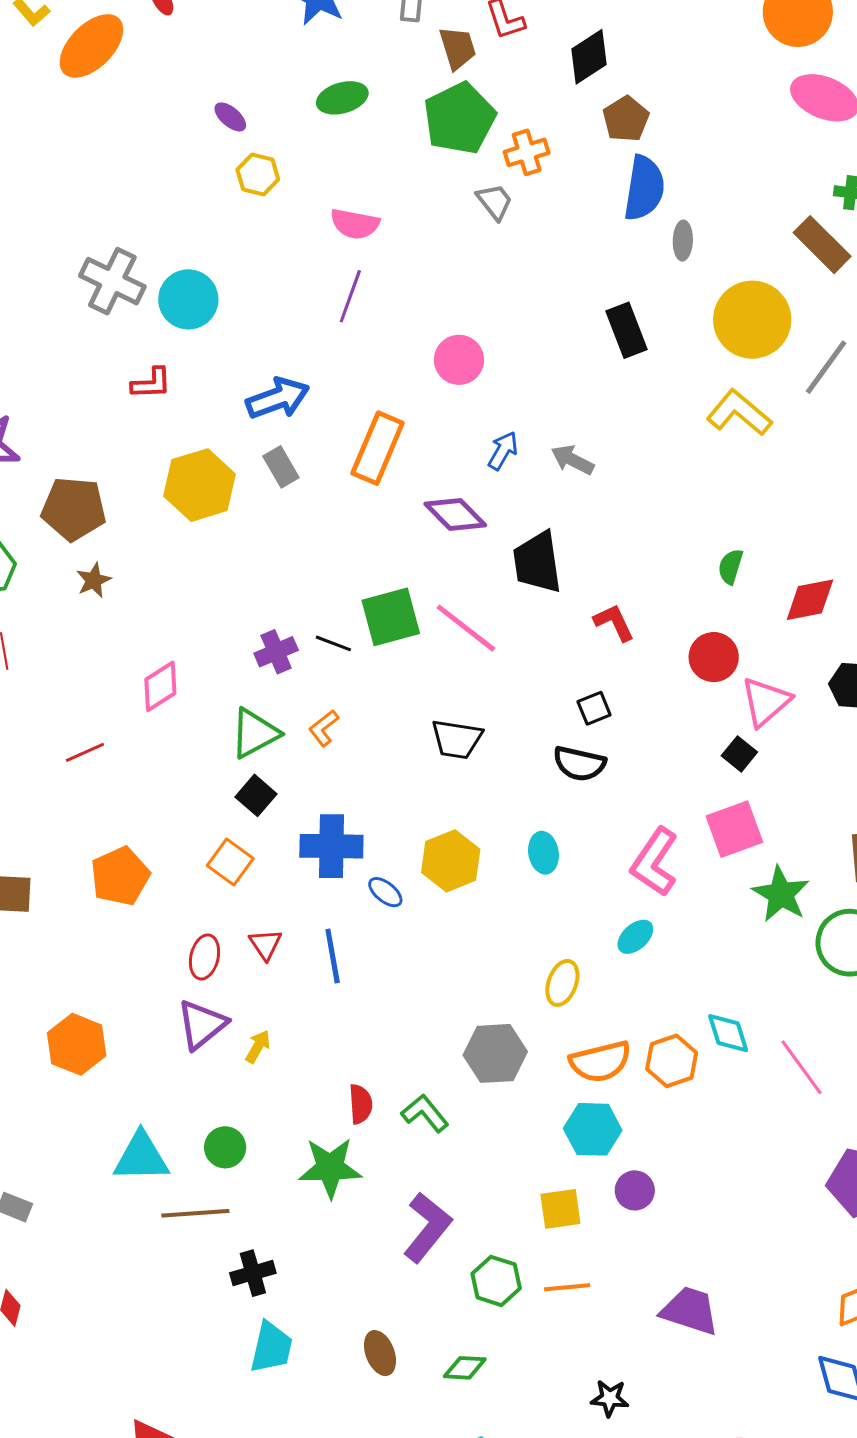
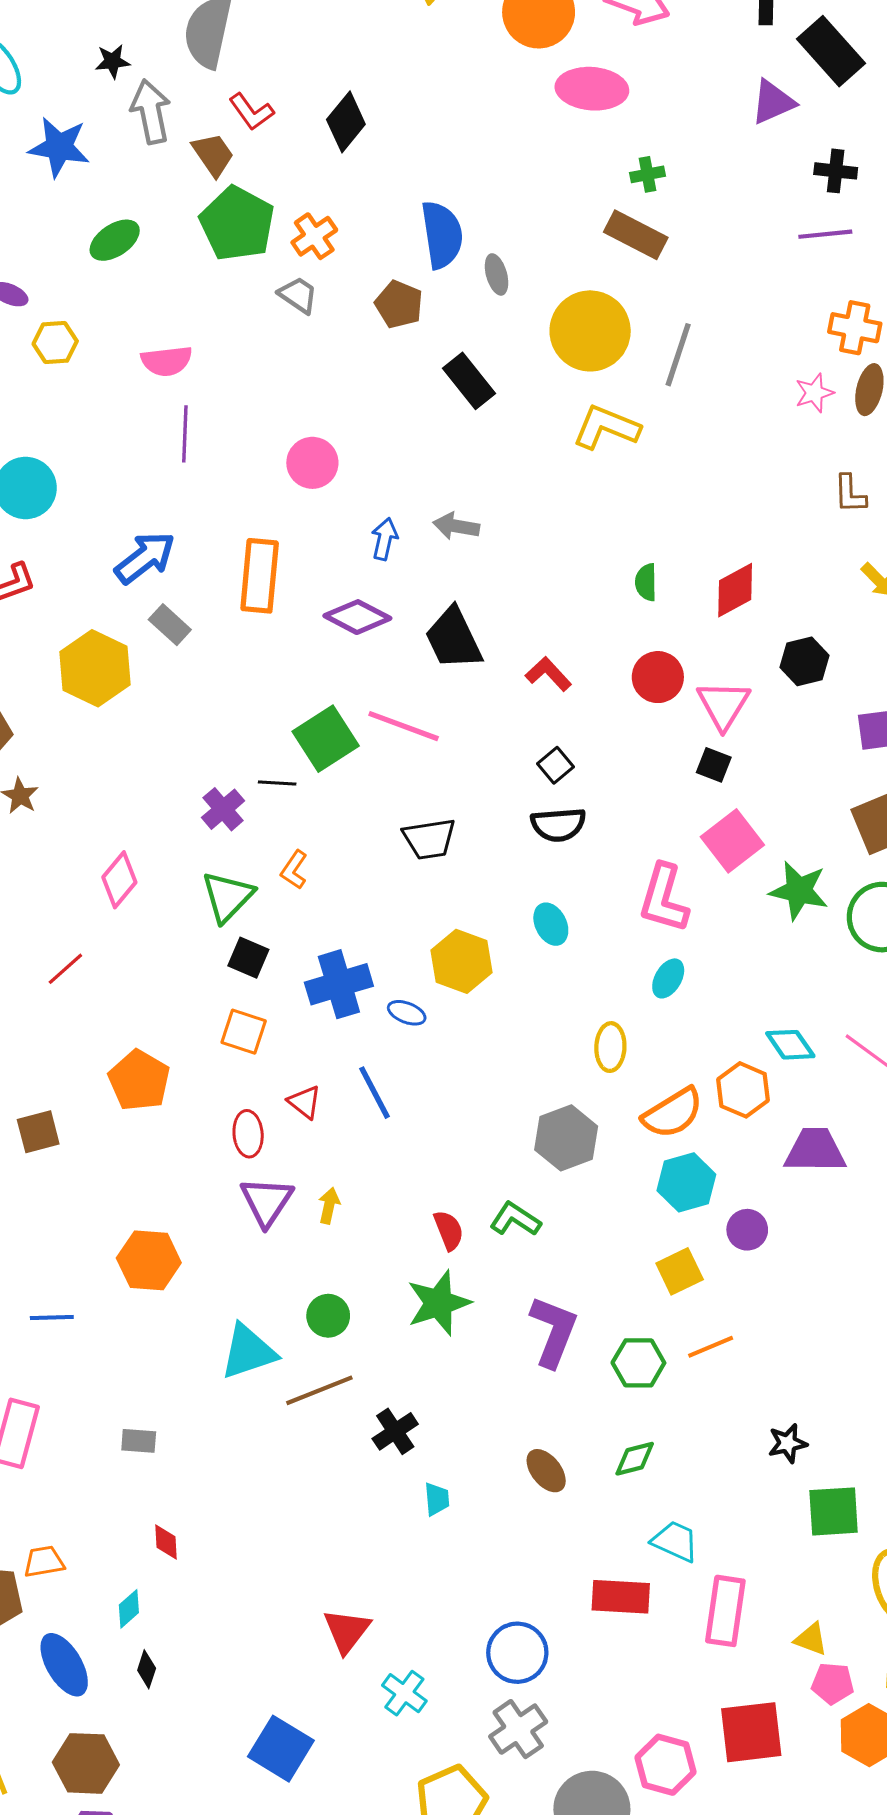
brown pentagon: (626, 119) -> (399, 304), moved
purple trapezoid: (690, 1311) -> (815, 1150), moved
cyan trapezoid: (271, 1347) -> (437, 1499), size x0.6

